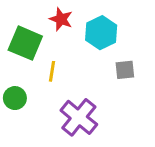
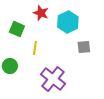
green square: (25, 43) -> (17, 29), size x0.7

